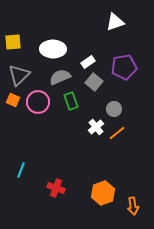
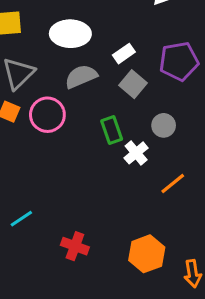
green rectangle: (71, 101) -> (112, 130), moved
orange line: (117, 133) -> (173, 183), moved
cyan line: (21, 170) -> (21, 219), turned 35

